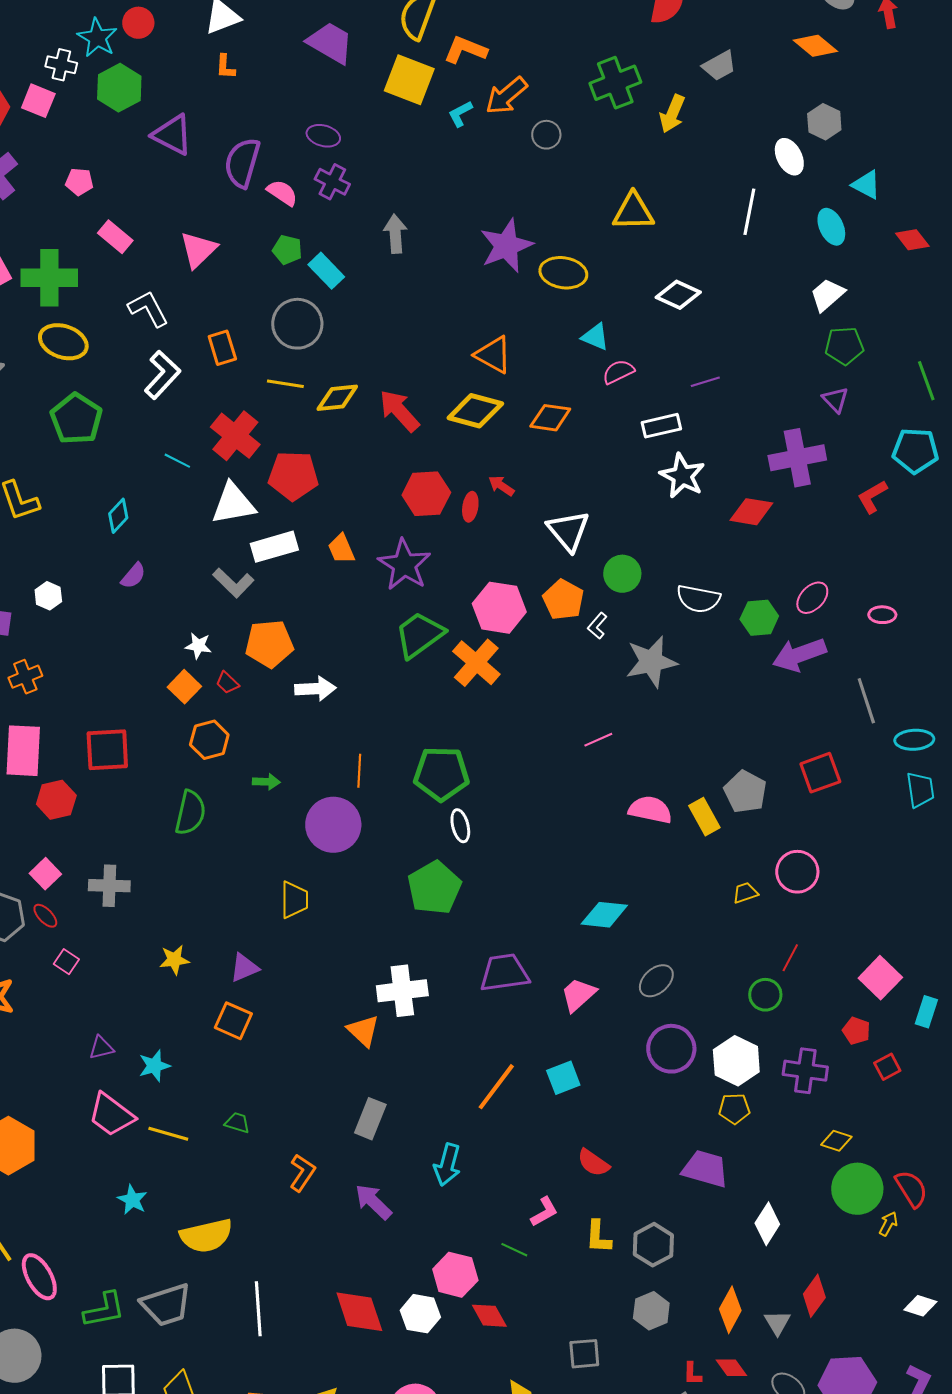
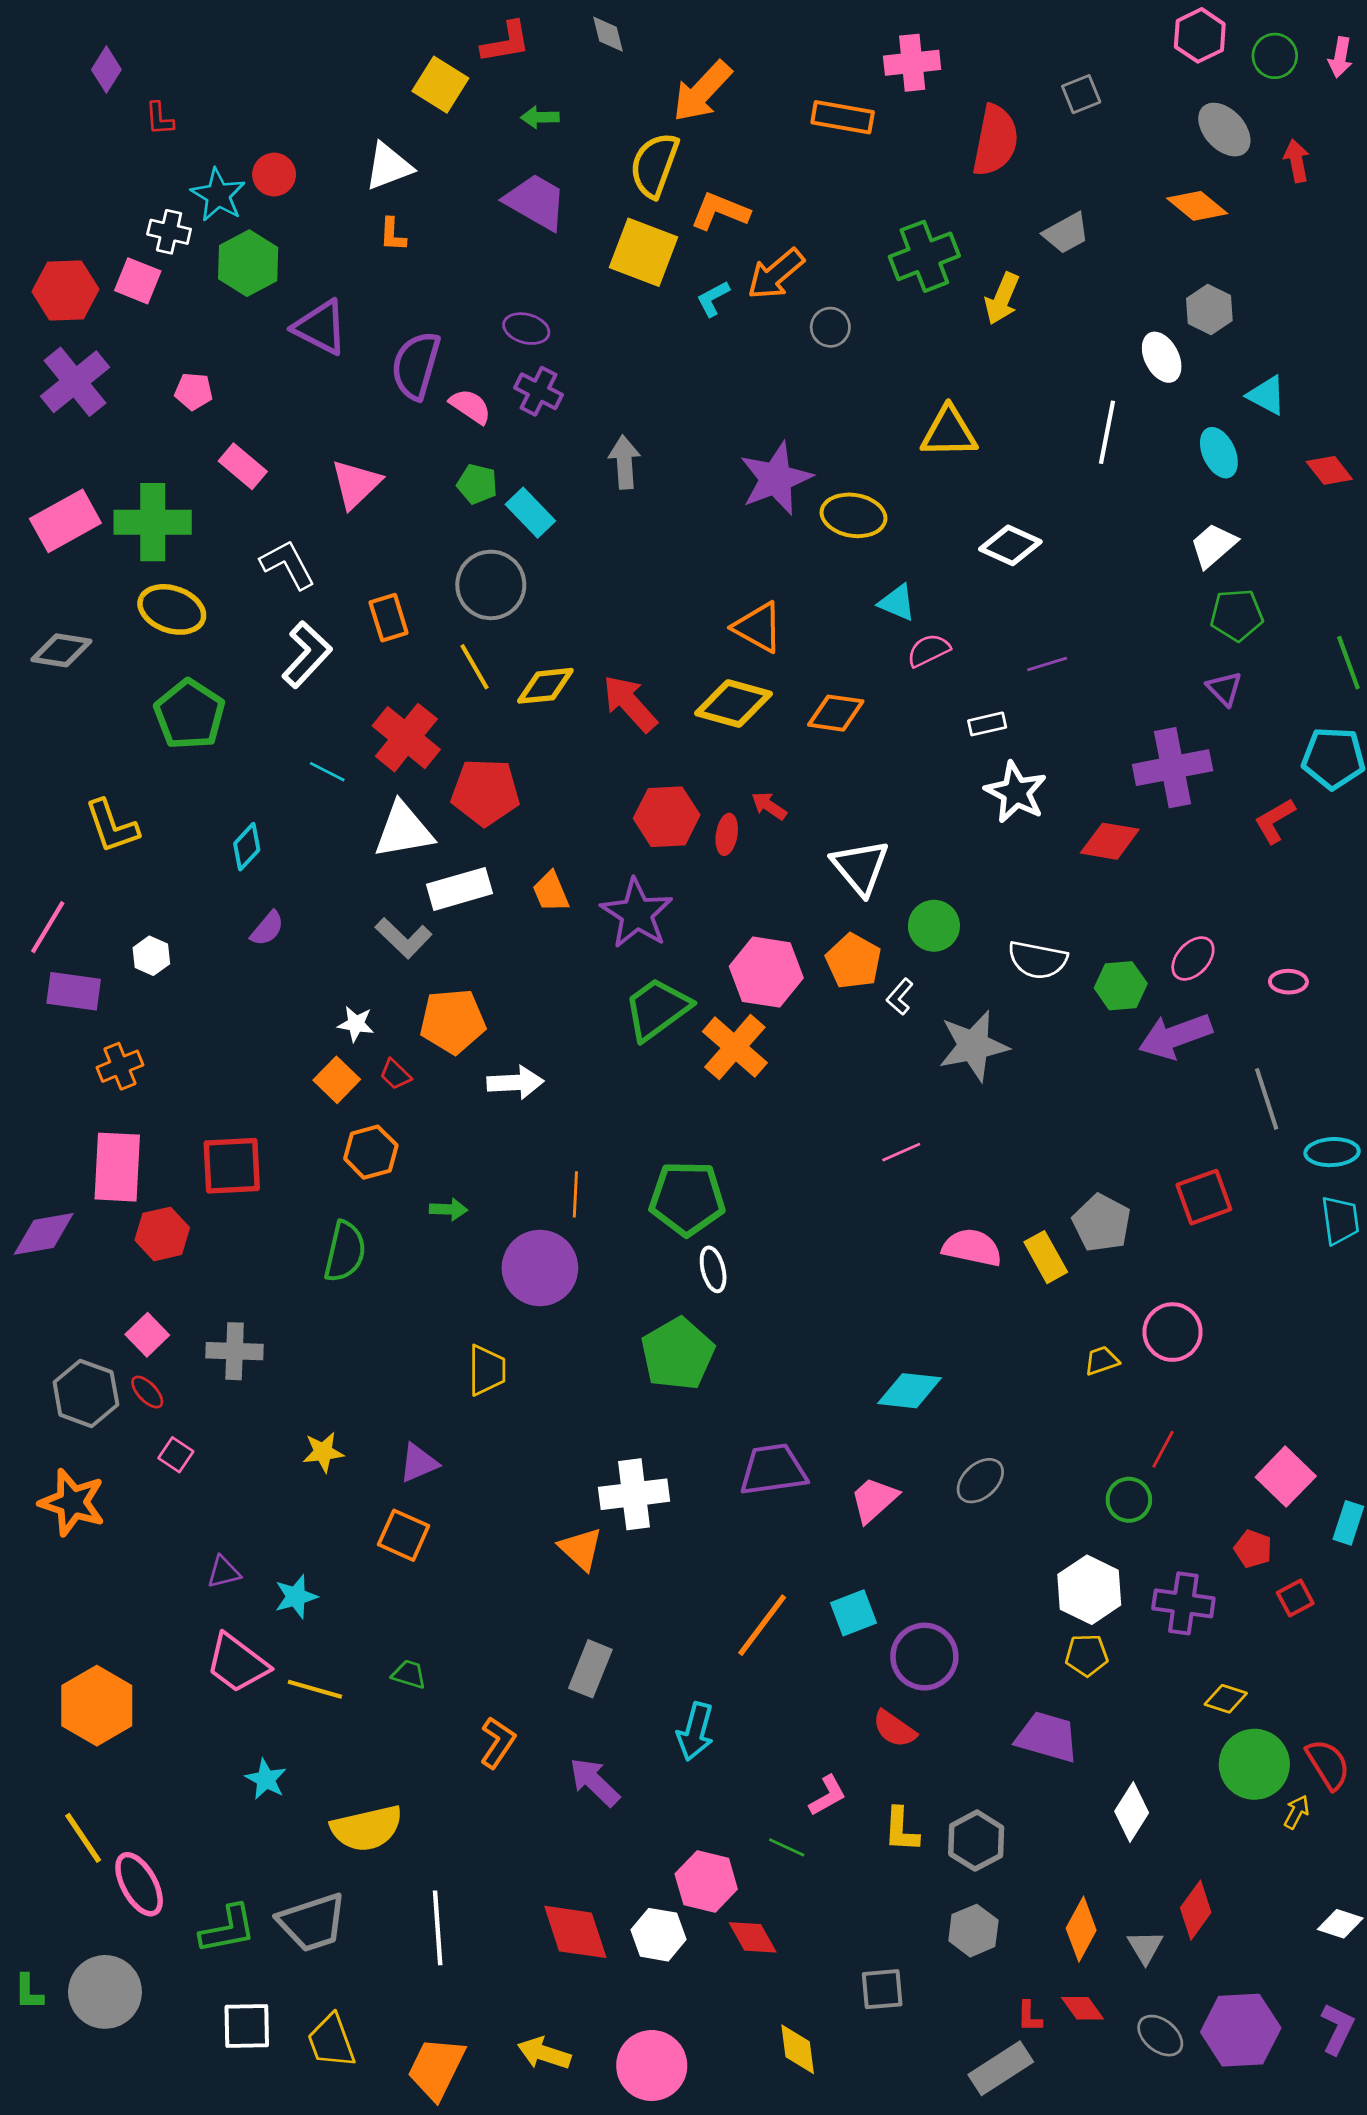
yellow line: (285, 384) -> (474, 667), turned 51
white rectangle: (661, 426) -> (987, 724), size x0.7
purple circle: (671, 1049) -> (924, 1657), moved

